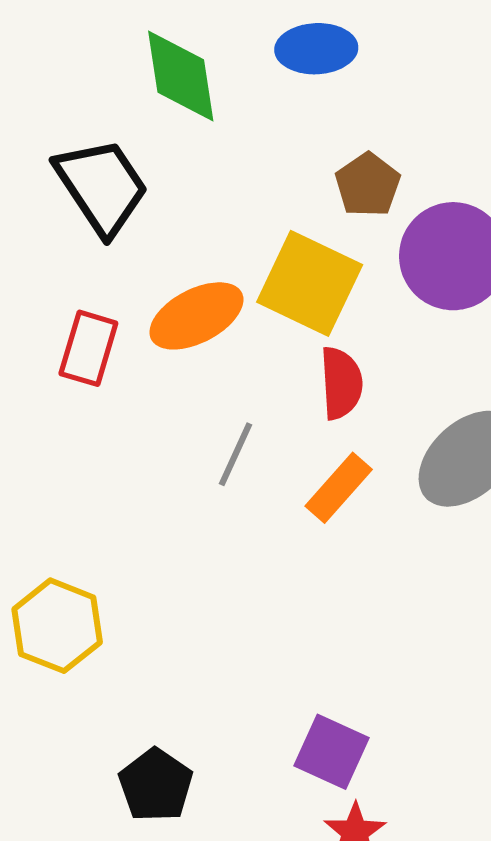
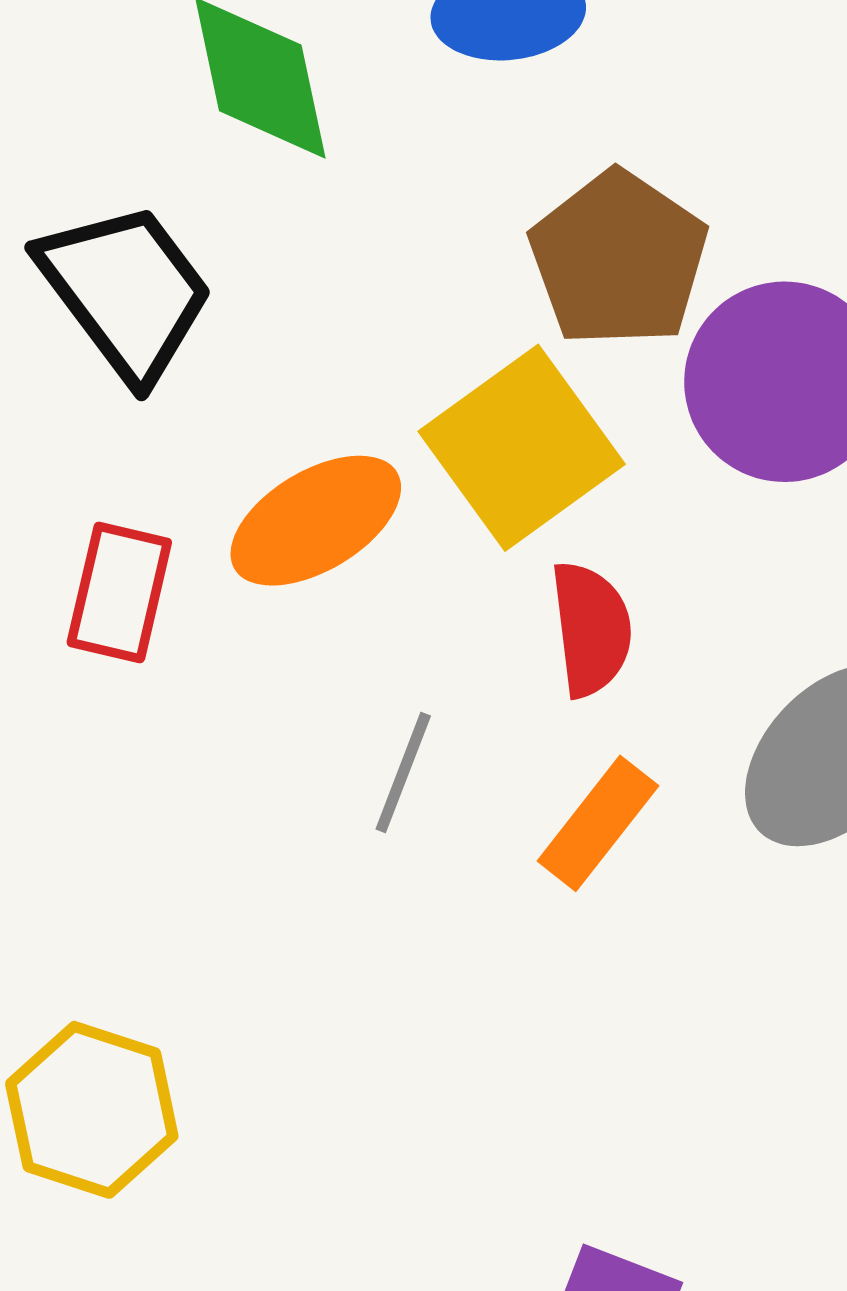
brown pentagon: (368, 185) -> (619, 259), size x1.5
yellow square: (310, 283) -> (522, 448), turned 32

